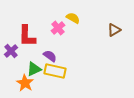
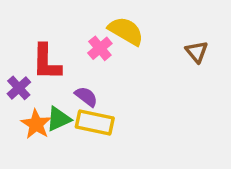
yellow semicircle: (73, 18) -> (126, 31), size x1.5
brown triangle: (114, 30) -> (197, 52), turned -40
orange star: (25, 83) -> (36, 124), moved

